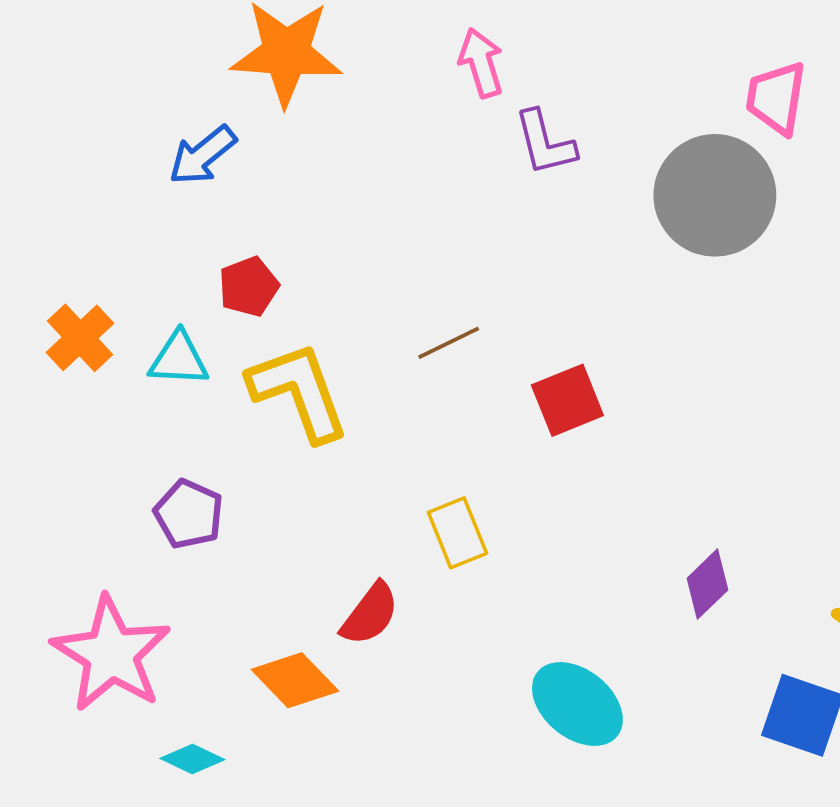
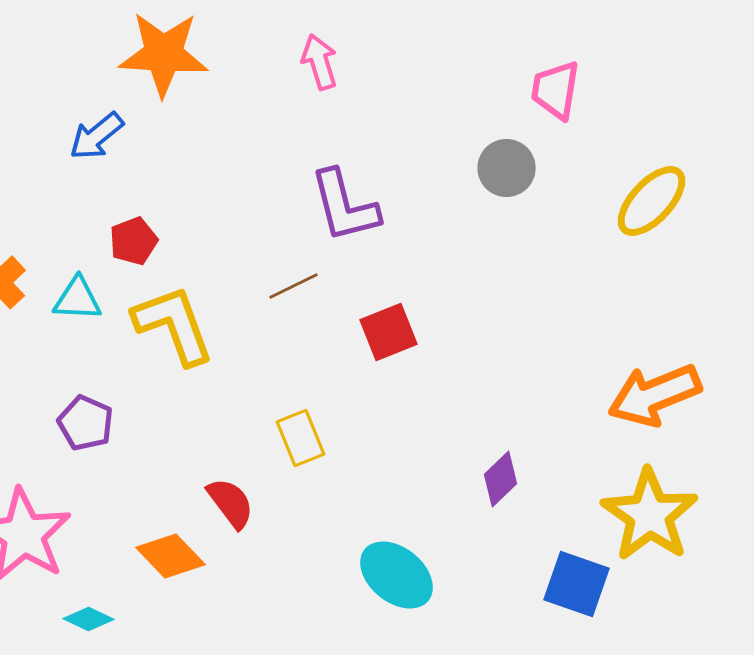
purple L-shape: (545, 143) -> (344, 206), moved, size x1.4
gray circle: (715, 195) -> (506, 168), size x0.6
red semicircle: (370, 614) -> (230, 503), turned -74

